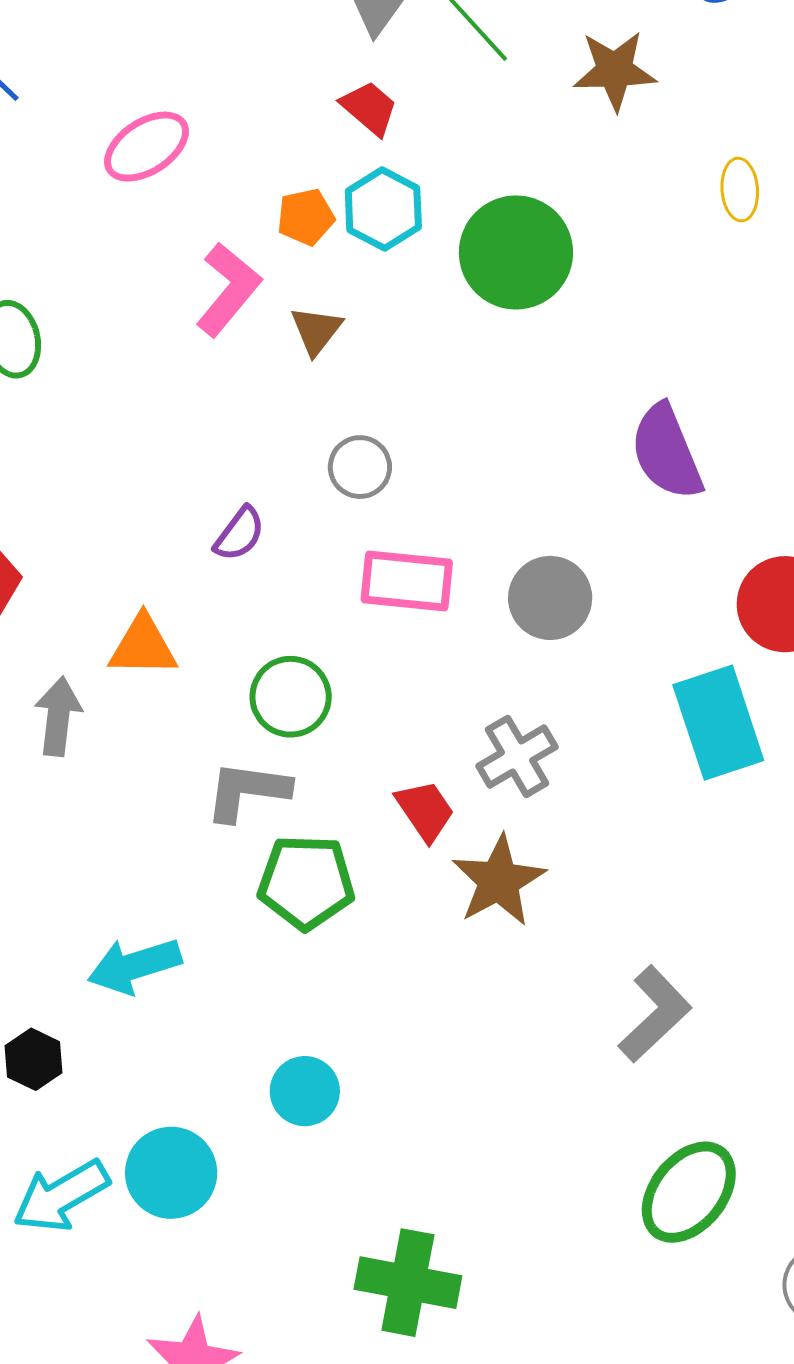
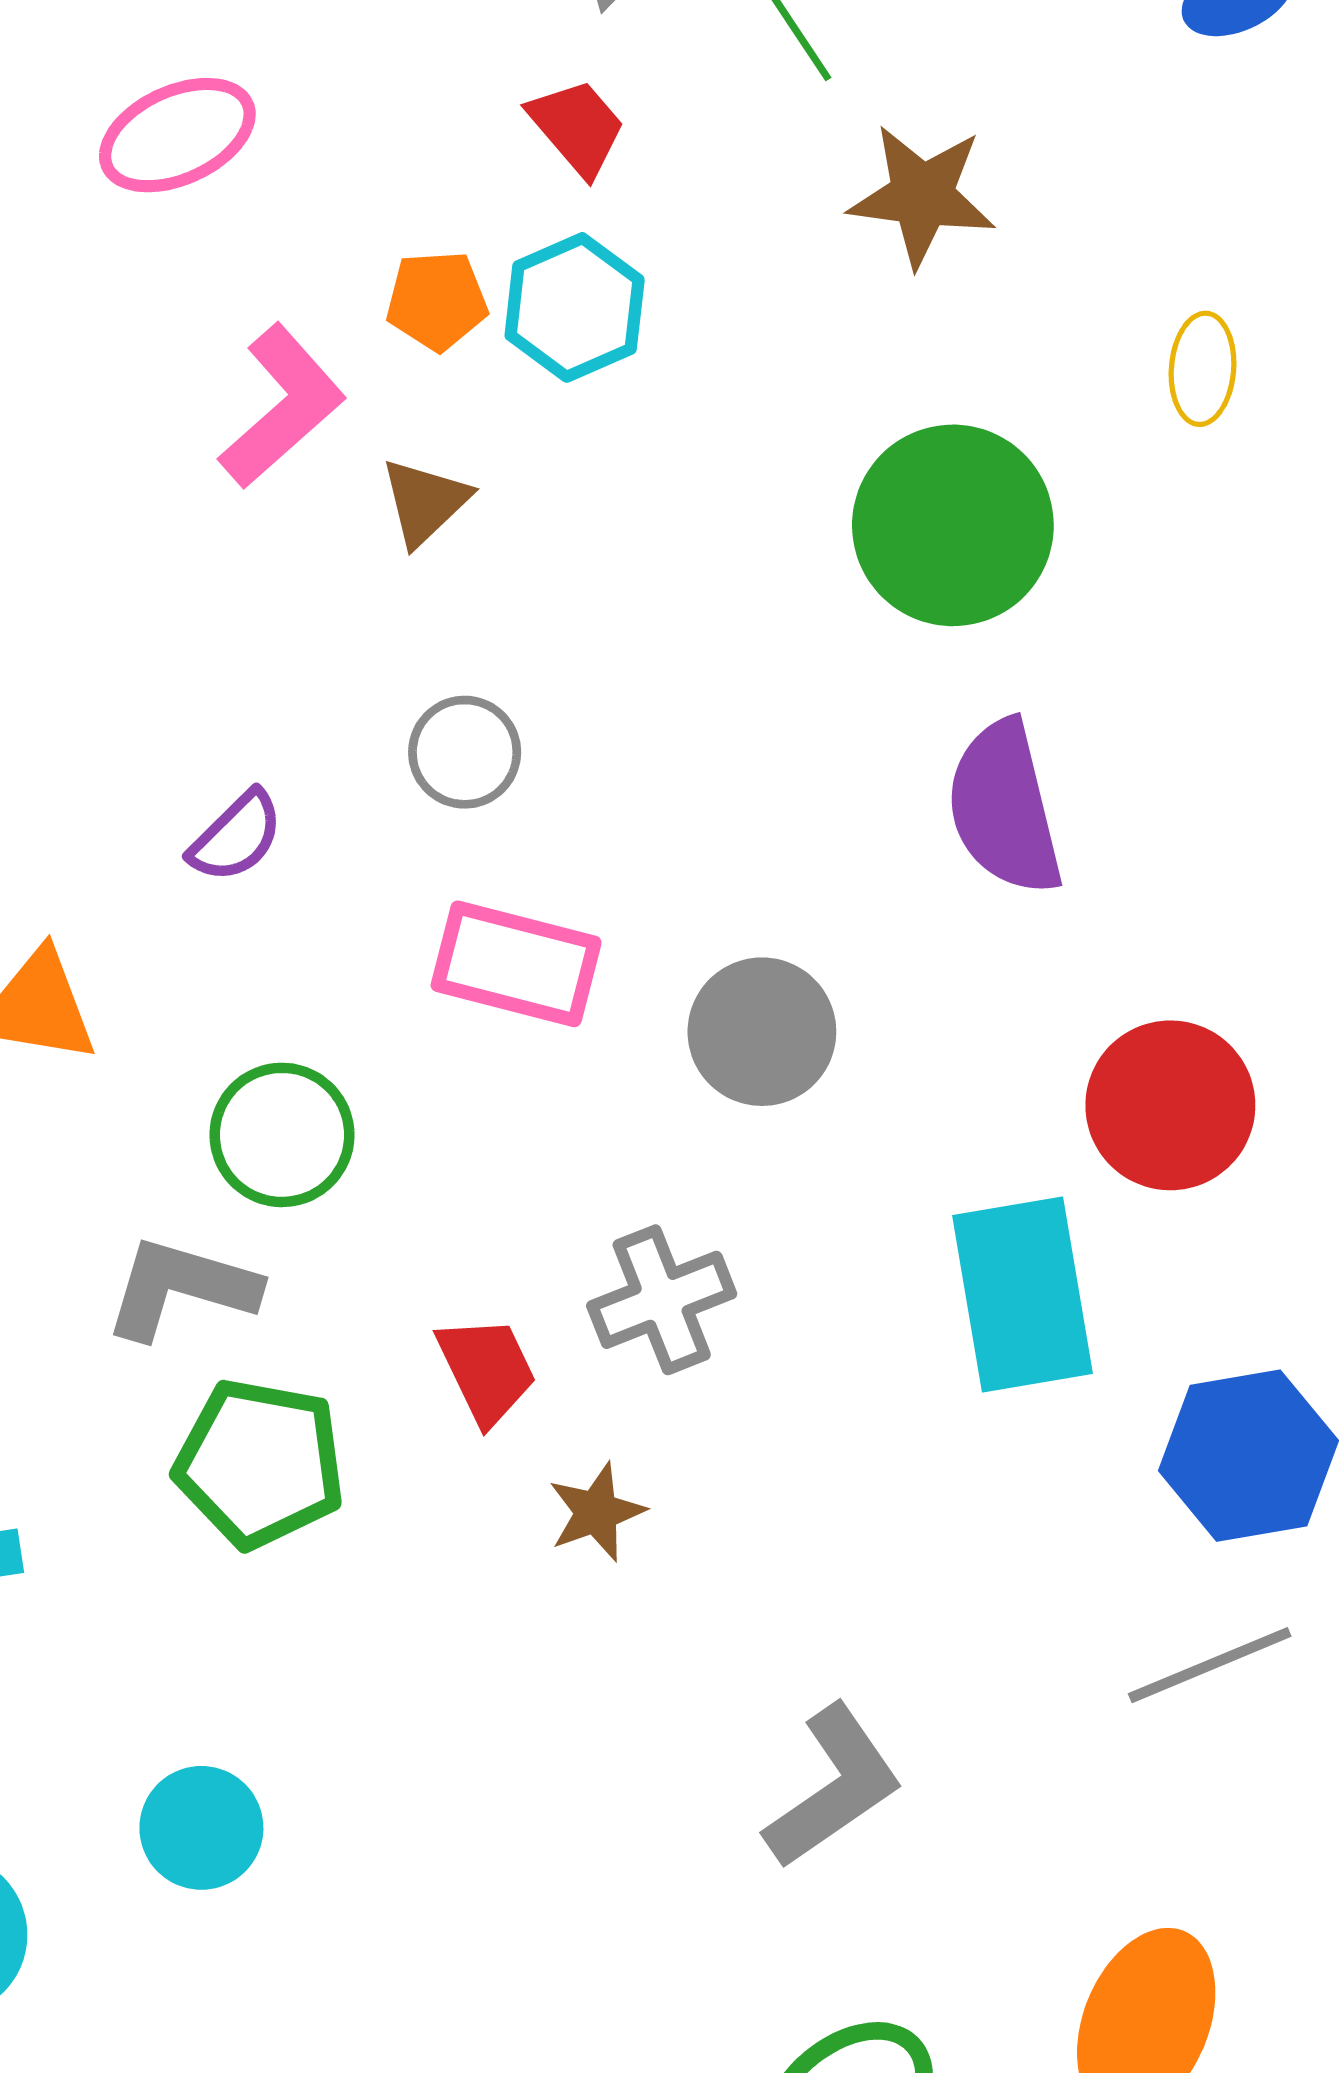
brown star: (615, 70) -> (922, 196), moved
green circle: (516, 252) -> (953, 525), moved
brown star: (499, 881) -> (596, 1512), size x0.6

